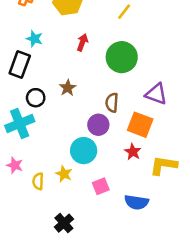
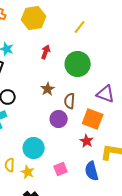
brown star: (68, 88) -> (48, 89), moved
cyan circle: (84, 151) -> (34, 148), moved
yellow star: (64, 174) -> (28, 172), moved
blue semicircle: (136, 202) -> (92, 171), moved, turned 66

